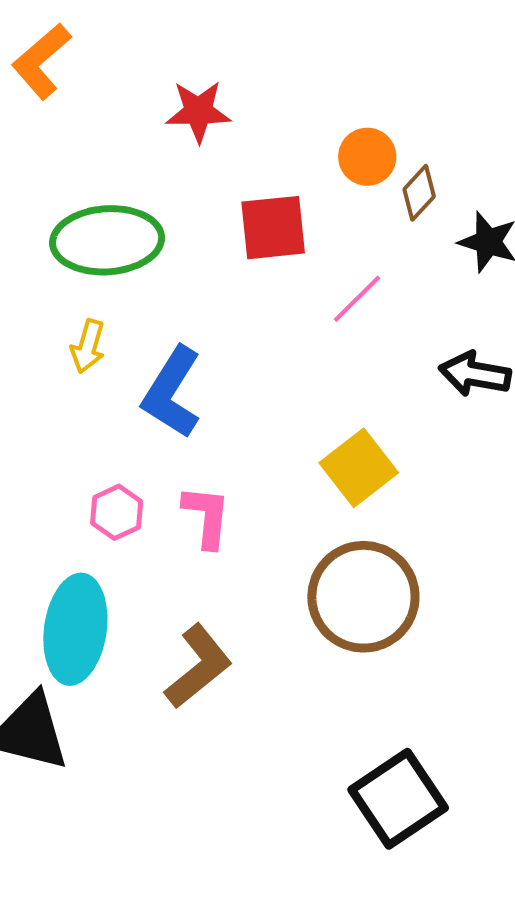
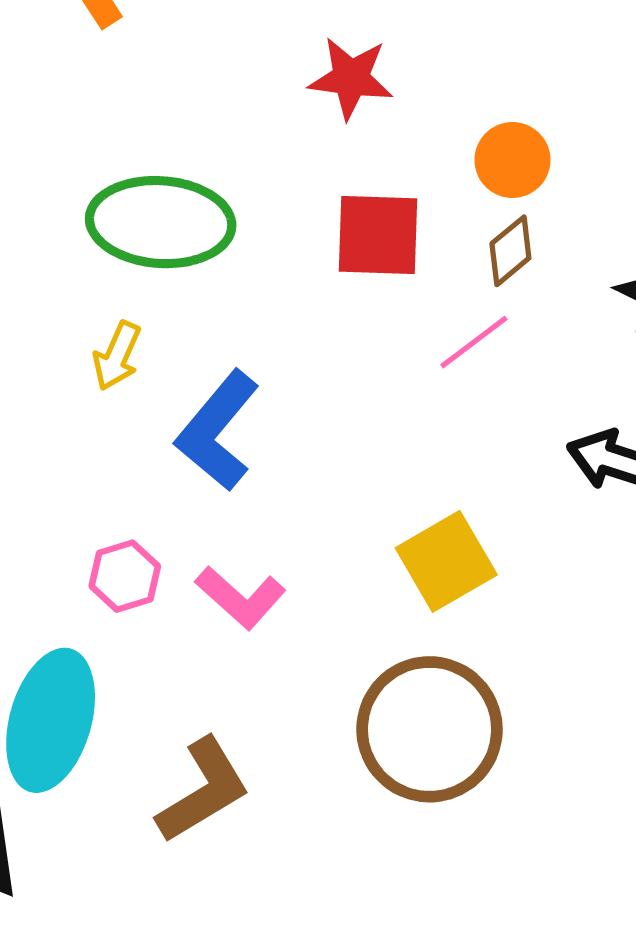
red star: (198, 111) -> (351, 78), moved
brown diamond: (419, 193) -> (510, 251), moved
pink L-shape: (207, 516) -> (241, 598), turned 118

